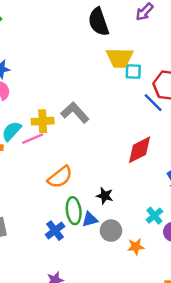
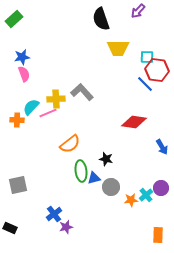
cyan square: (133, 72) -> (147, 57), moved
red diamond: (140, 150) -> (134, 122), turned 35
cyan cross: (154, 216) -> (146, 195), moved
blue cross: (55, 231) -> (54, 214), moved

